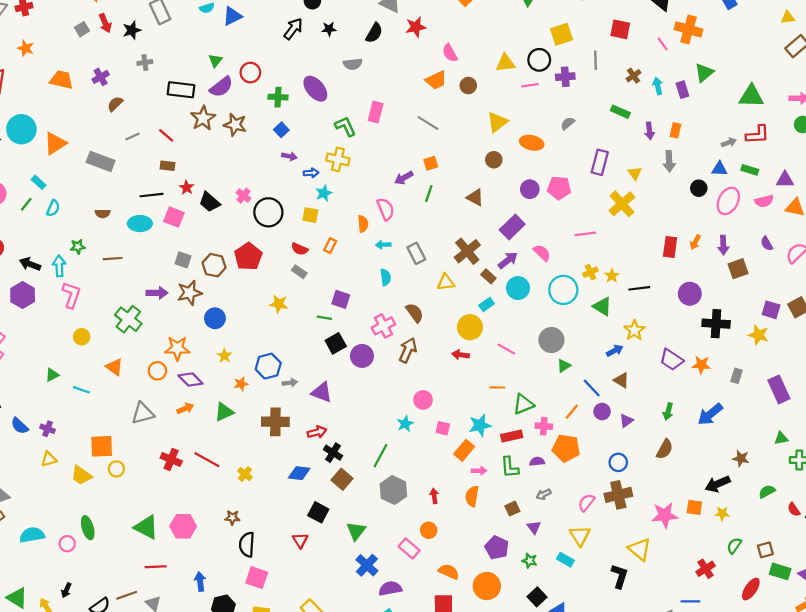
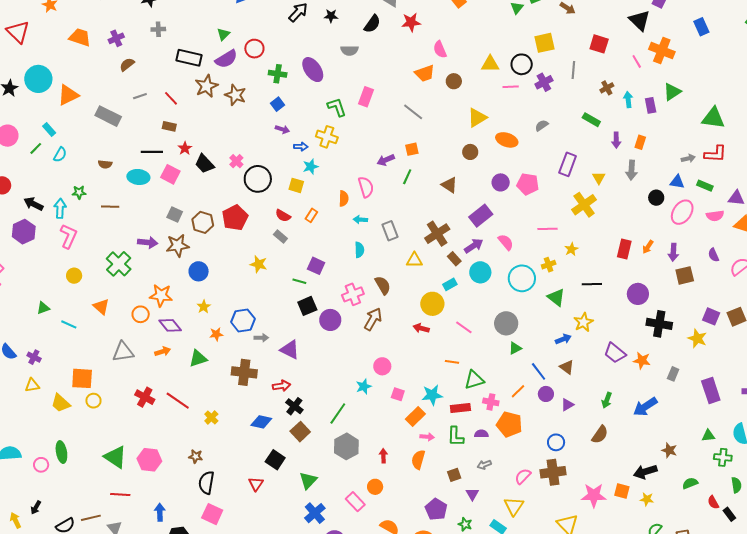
purple cross: (565, 77) -> (544, 82), turned -30
yellow star: (612, 276) -> (571, 249), moved

